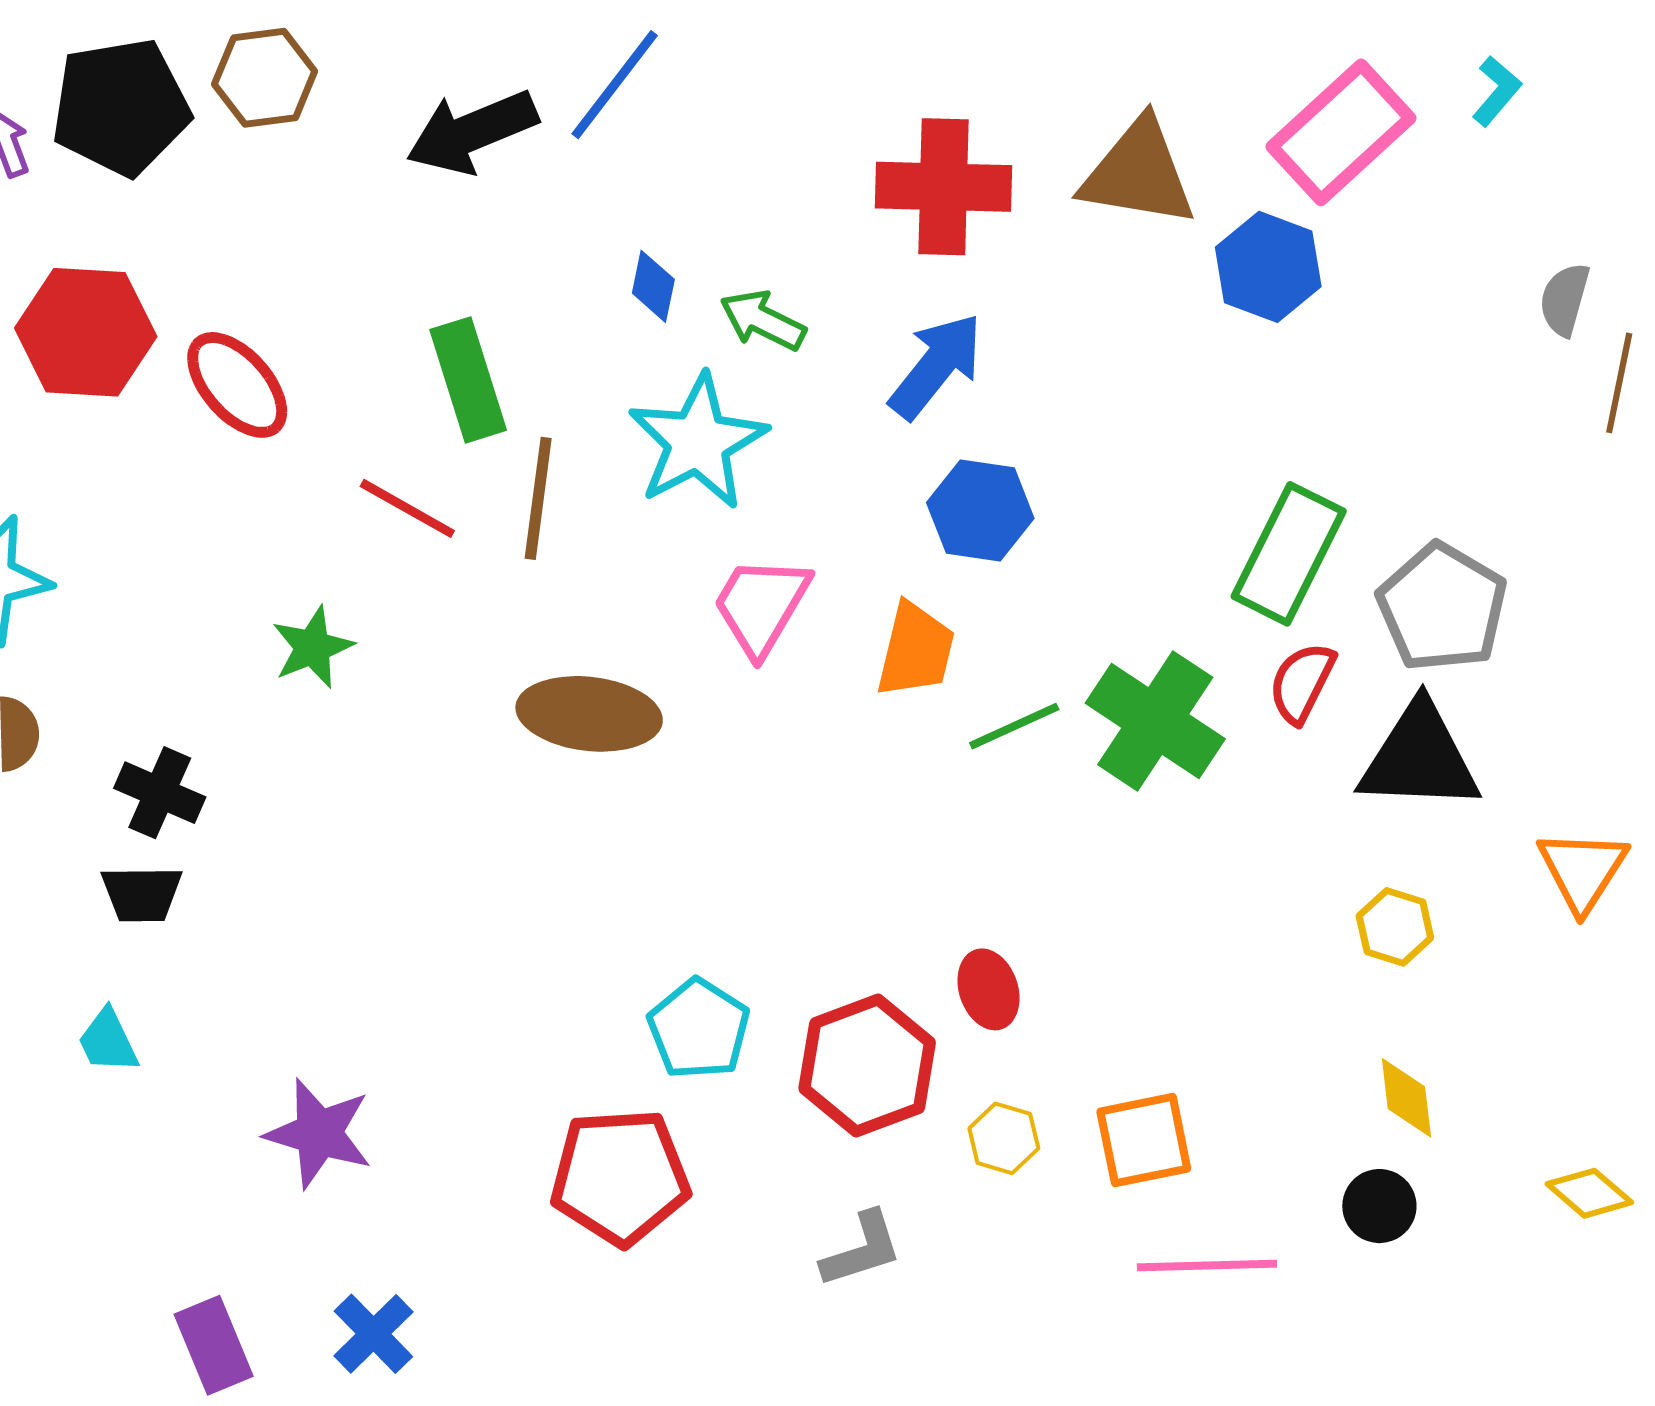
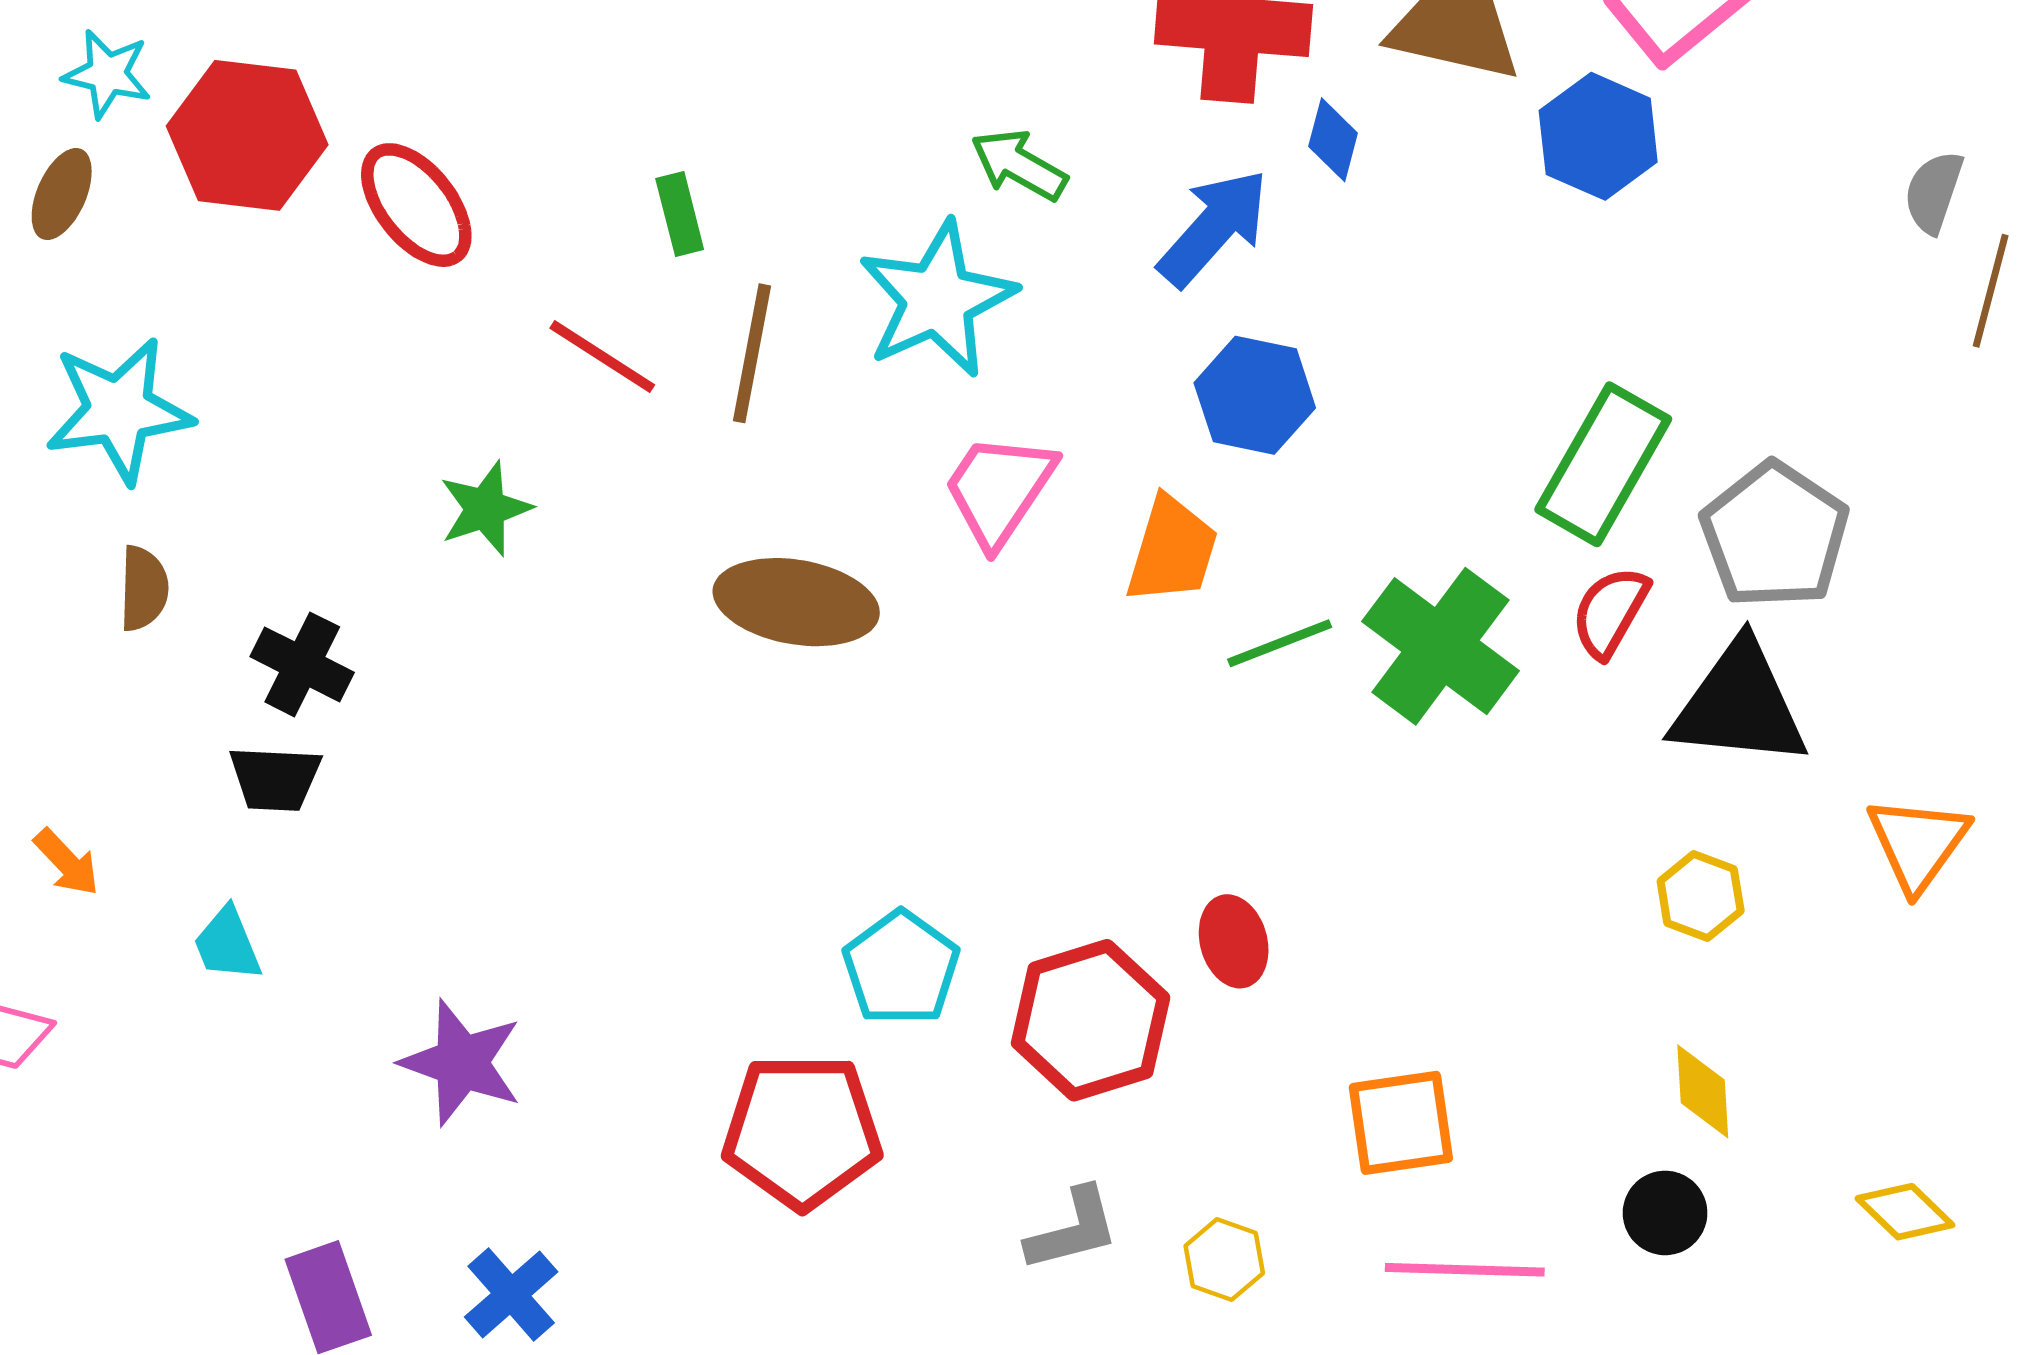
blue diamond: (653, 286) -> (1333, 140), moved
green rectangle: (468, 380) -> (680, 214), size x0.6
yellow hexagon: (1004, 1138) -> (1224, 1260), moved

